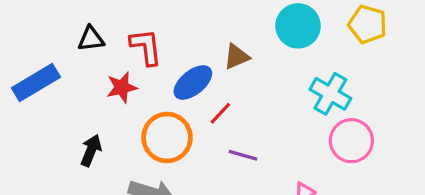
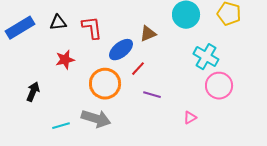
blue rectangle: (36, 82) -> (20, 28), moved
red star: (122, 87) -> (65, 60), moved
black arrow: (91, 150) -> (33, 92), moved

